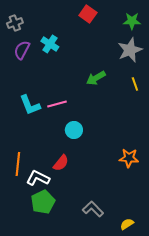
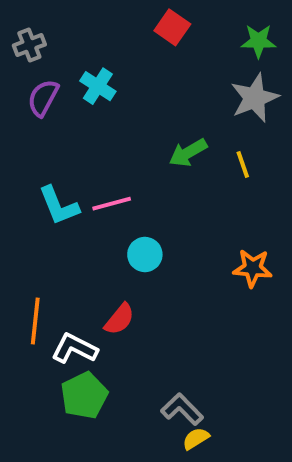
yellow line: (135, 84) -> (243, 164), moved
orange star: (129, 158) -> (253, 268), moved
yellow semicircle: (127, 224) -> (196, 439), moved

